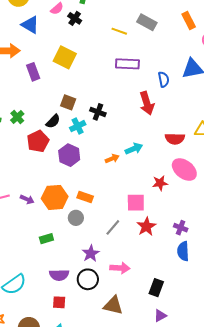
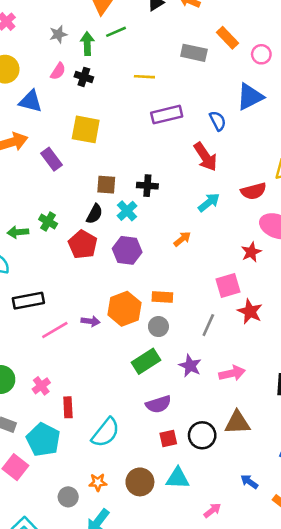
gray rectangle: (147, 22) -> (194, 53), moved
cyan arrow: (134, 149) -> (209, 202), moved
green rectangle: (46, 239) -> (146, 361), moved, size x1.5
black circle: (88, 279) -> (202, 435), moved

